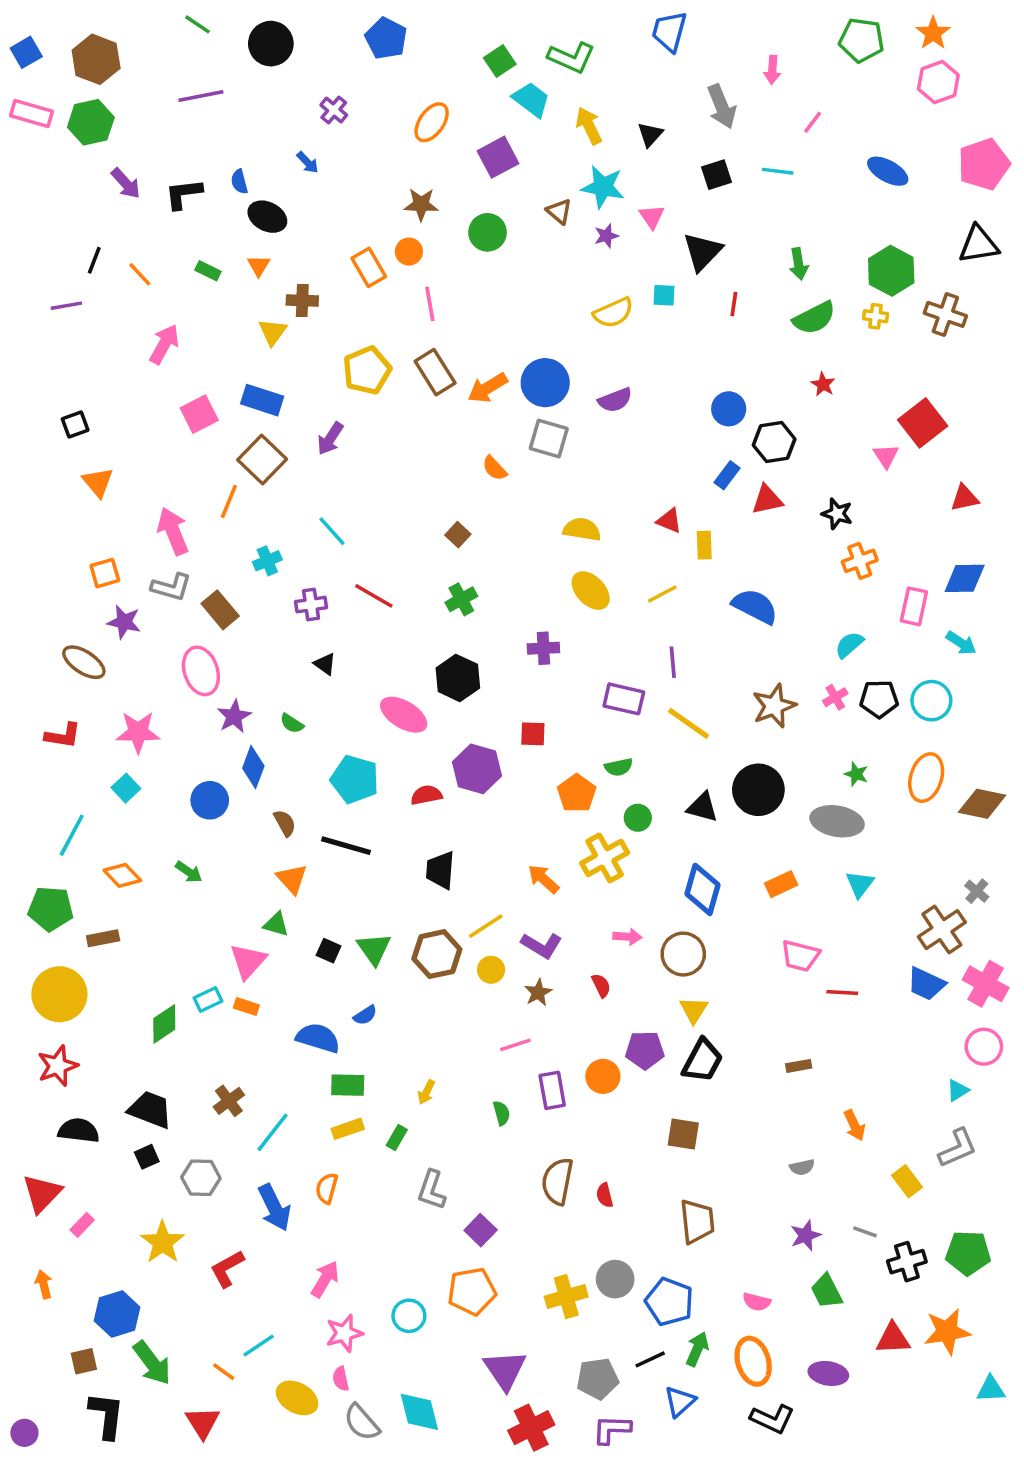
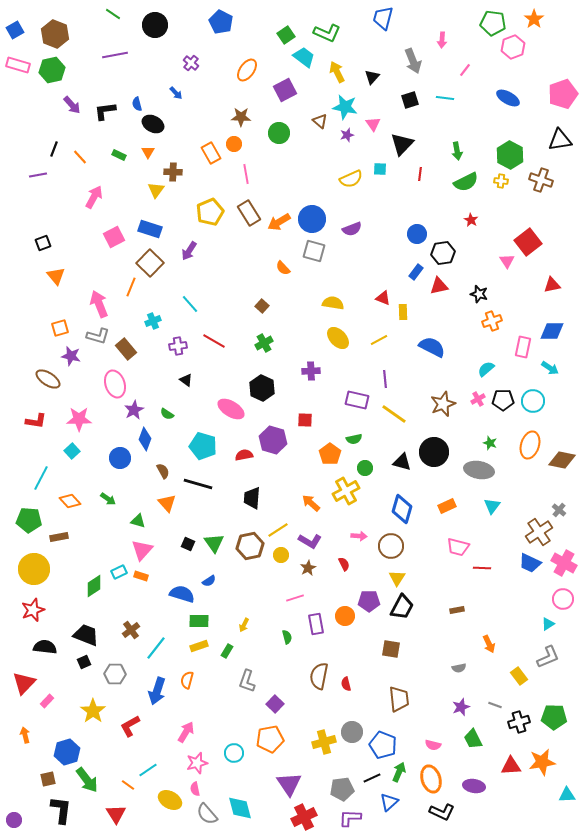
pink hexagon: (938, 82) -> (513, 47), moved
green triangle: (276, 924) -> (138, 521), moved
blue arrow: (274, 1207) -> (157, 691), turned 44

